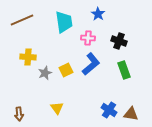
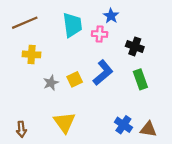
pink cross: (88, 38) -> (100, 34), moved
yellow cross: (28, 57) -> (32, 54), moved
yellow triangle: (57, 108) -> (64, 122), size x1.5

